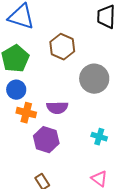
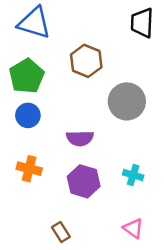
orange cross: (26, 113) -> (29, 169), moved
purple hexagon: (46, 140) -> (84, 181), moved

